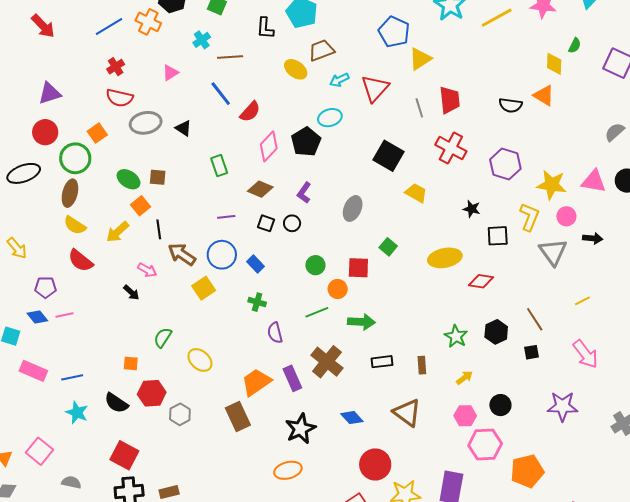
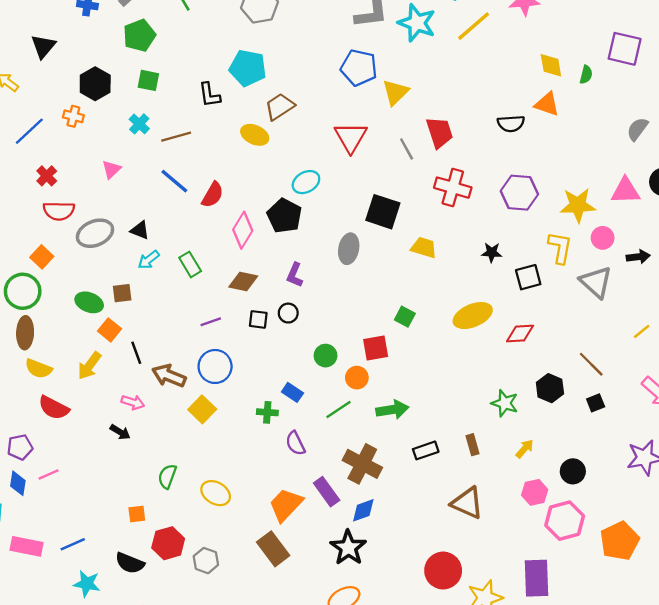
orange cross: (148, 22) -> (73, 116), size x0.7
green semicircle: (575, 46) -> (586, 75), moved
cyan arrow: (339, 80) -> (149, 260), moved
gray ellipse: (353, 208) -> (349, 249), moved
blue rectangle: (255, 264) -> (292, 392), moved
blue diamond: (37, 317) -> (18, 483), turned 60
blue diamond: (352, 418) -> (363, 510), moved, turned -55

